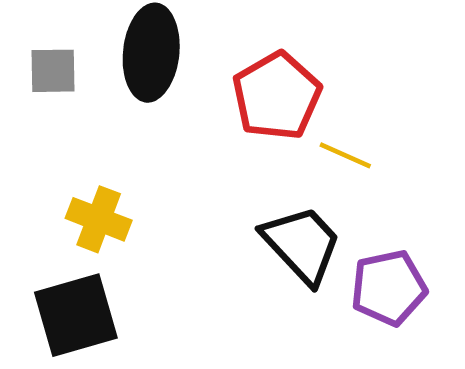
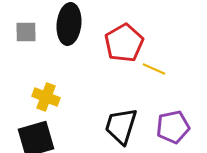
black trapezoid: (302, 244) -> (121, 126), moved, turned -120

